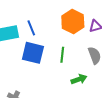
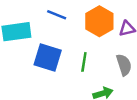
blue line: (31, 28) -> (57, 15), moved, turned -49

